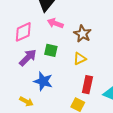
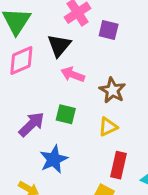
pink diamond: (23, 32) -> (21, 60), moved
blue star: (43, 81) -> (54, 159), turned 30

